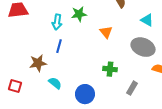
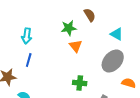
green star: (79, 14) -> (69, 28), moved
gray ellipse: (143, 47) -> (113, 61), turned -70

